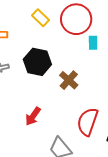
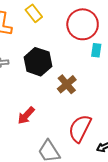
yellow rectangle: (40, 18) -> (34, 13), moved

